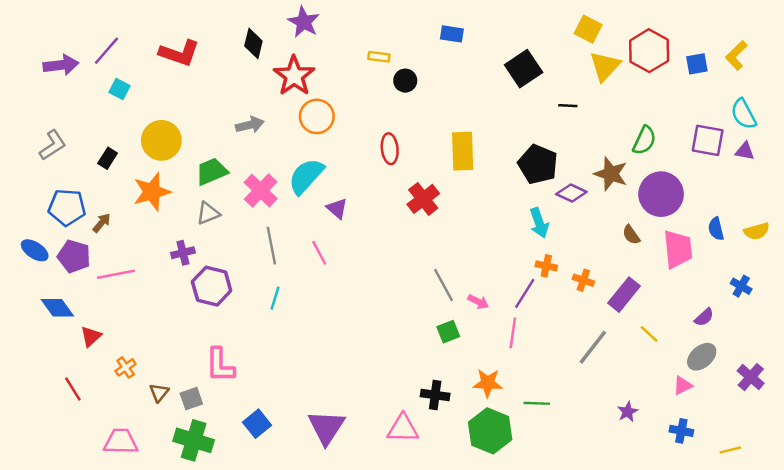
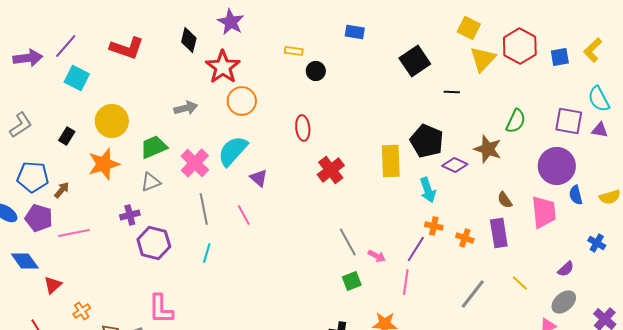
cyan square: (120, 89) -> (77, 78), size x1.4
yellow rectangle: (463, 151) -> (391, 161), moved
purple circle: (661, 194) -> (557, 166), moved
purple rectangle: (624, 295) -> (499, 233), moved, turned -48

